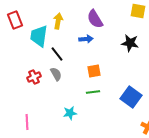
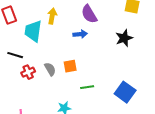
black star: (130, 43) -> (124, 38), turned -30
black line: (57, 54) -> (15, 55), moved, turned -35
orange square: (94, 71) -> (70, 66), moved

